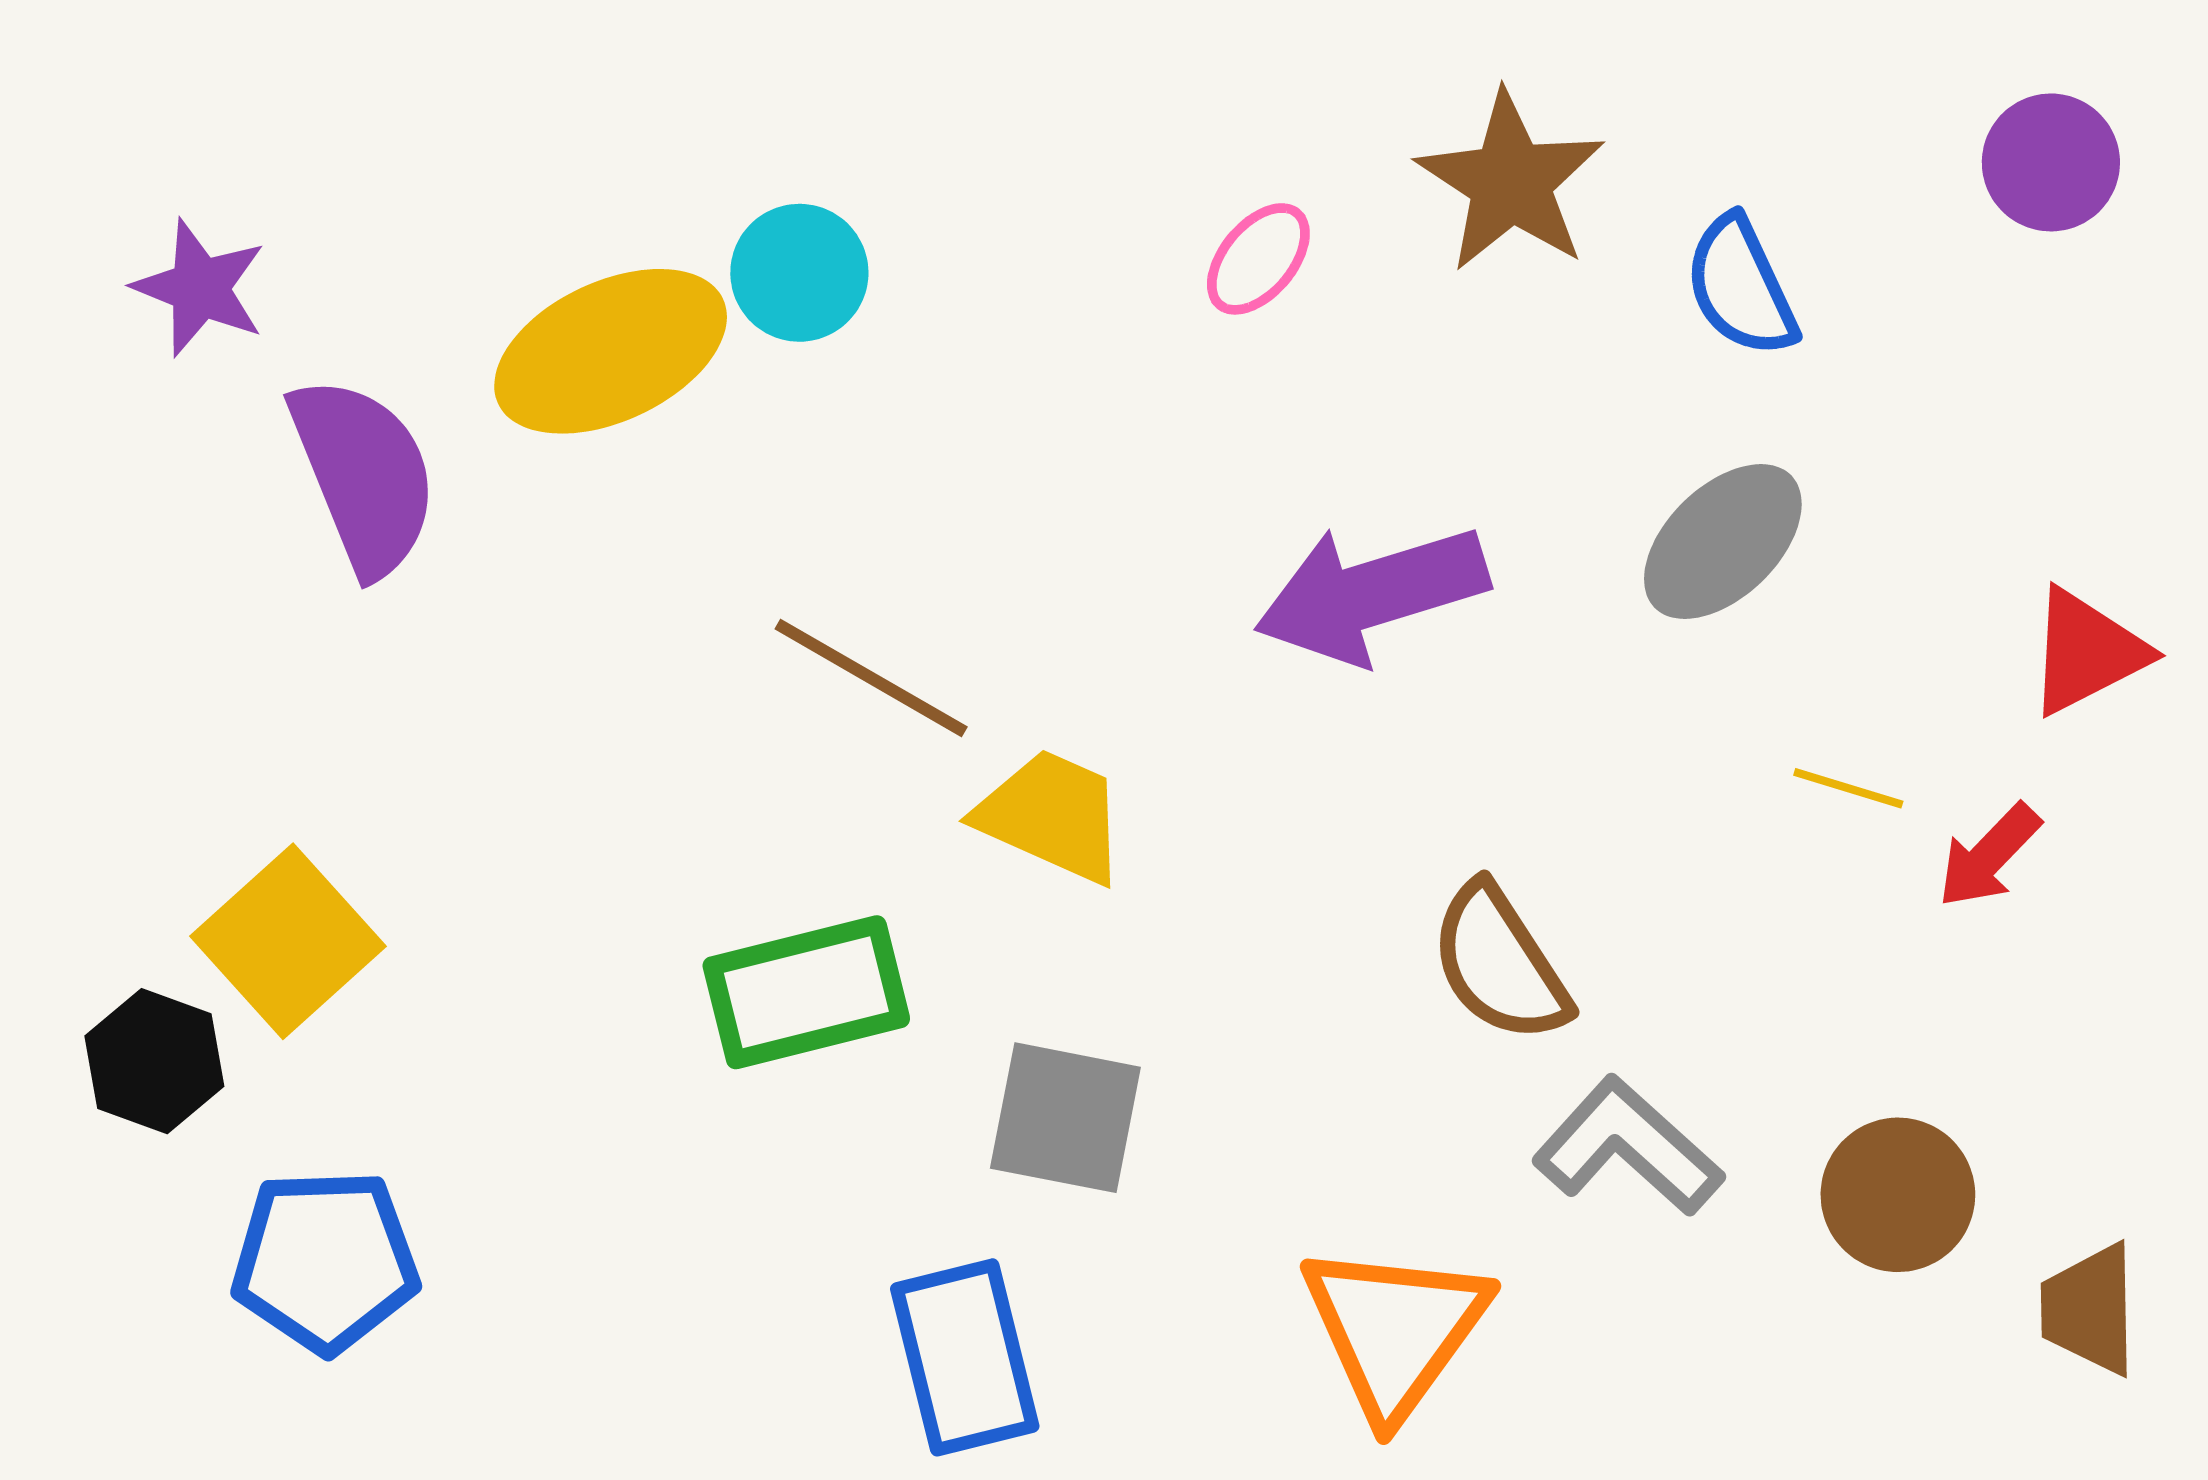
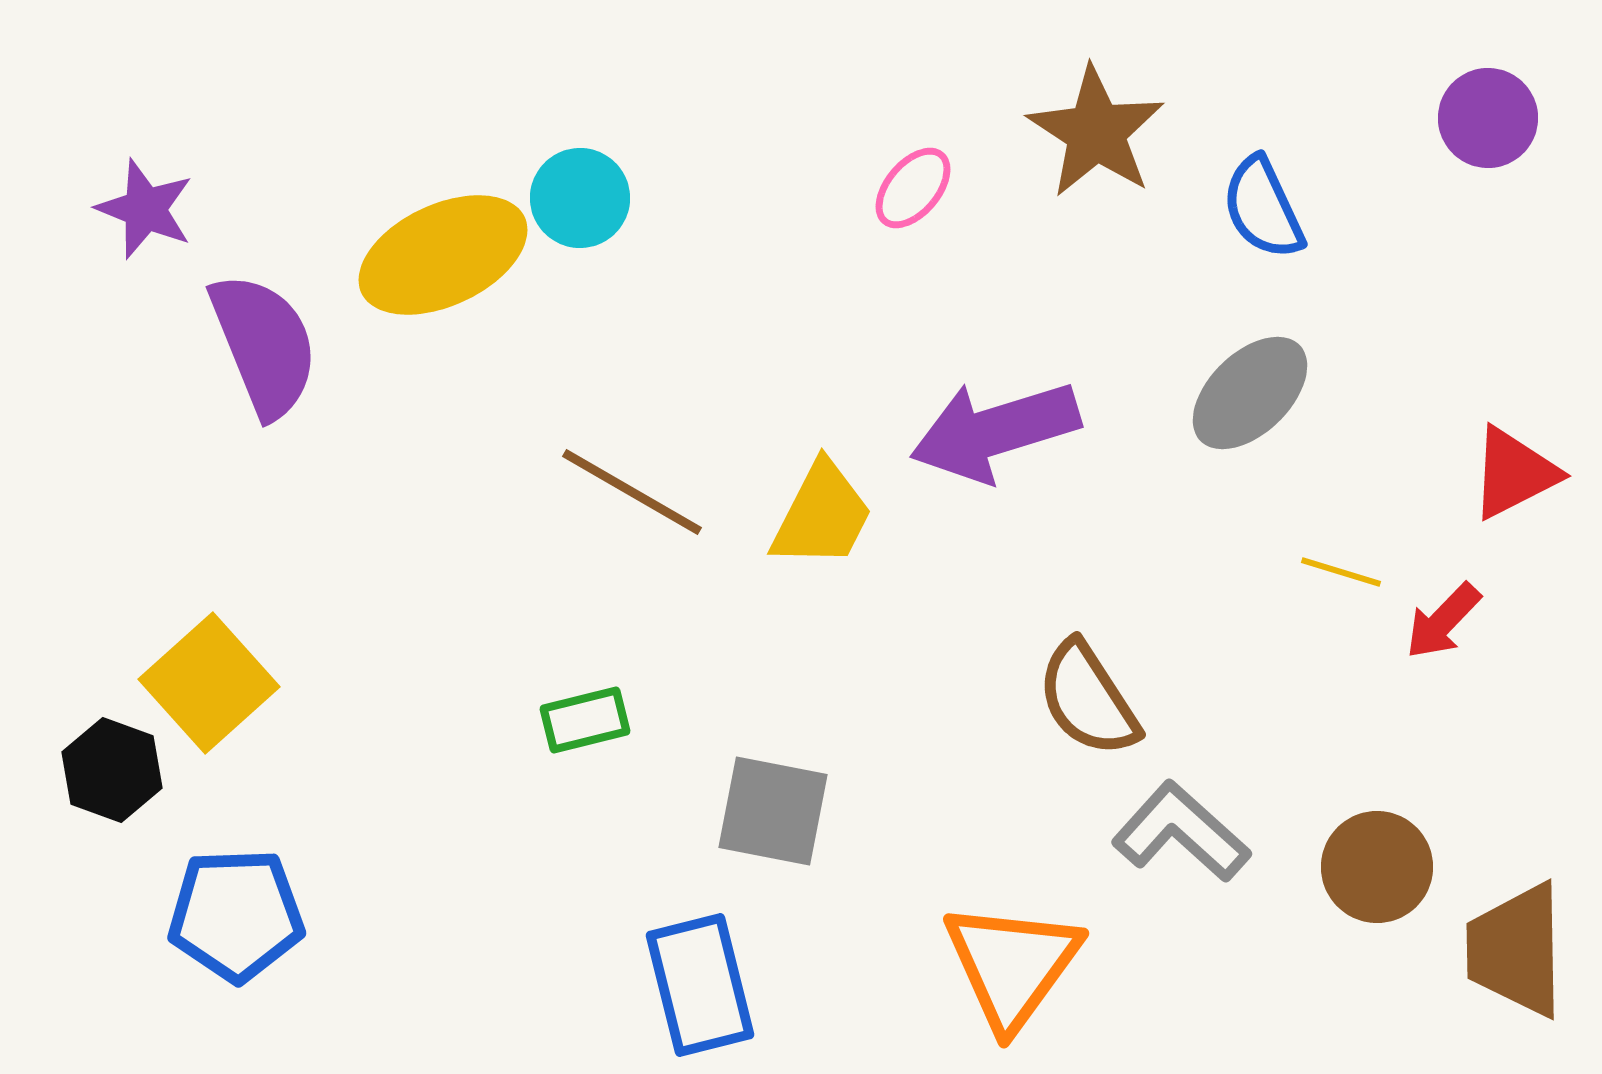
yellow trapezoid: (1052, 816) -> (822, 515), moved, turned 93
green rectangle: (806, 992) -> (585, 720), size x0.6
brown trapezoid: (2089, 1309) -> (1516, 950), size x1.4

